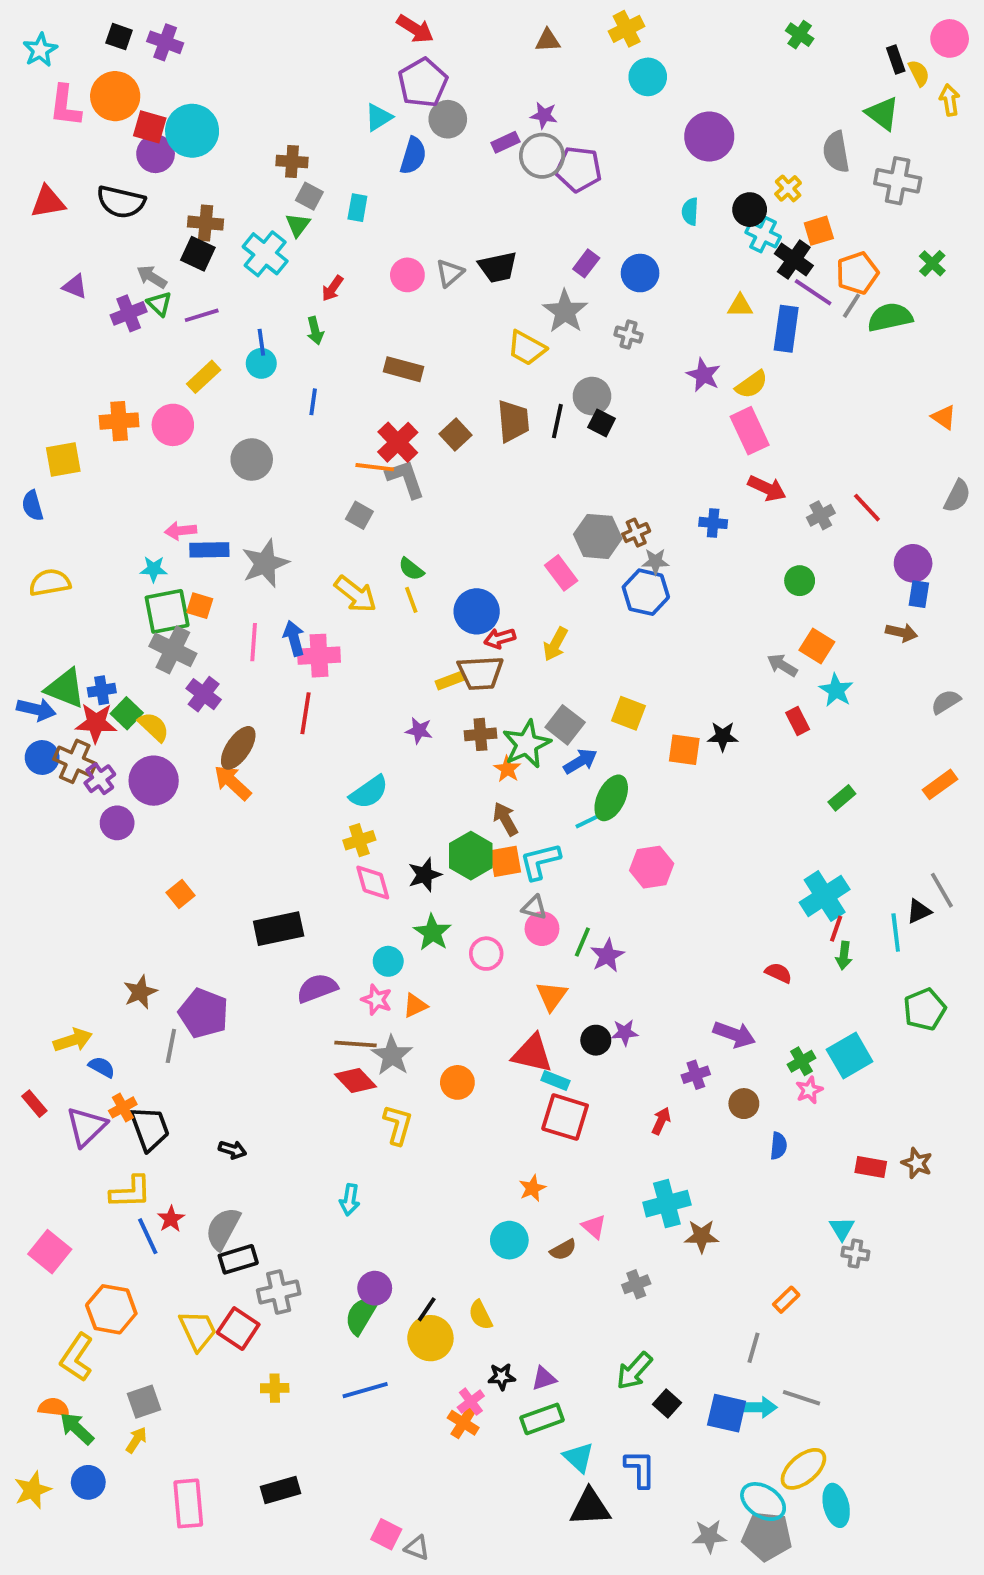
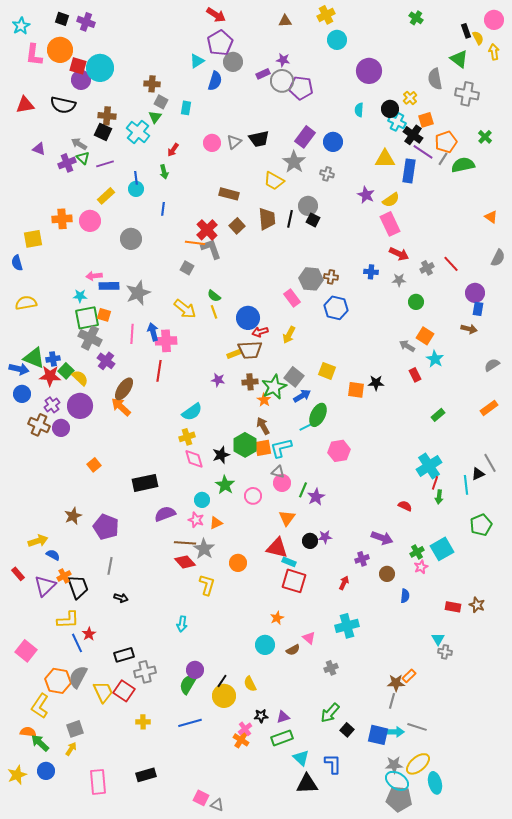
purple rectangle: (586, 263) -> (305, 137), size x1.5
yellow triangle: (740, 306) -> (385, 159), size x1.5
brown rectangle: (404, 369) -> (229, 194), moved
brown cross: (636, 533) -> (331, 277), turned 32
gray star: (655, 561) -> (399, 280), moved
brown cross: (75, 761) -> (39, 425), moved
gray line: (171, 1046) -> (110, 566), moved
gray semicircle: (223, 1229) -> (78, 677), moved
brown star: (702, 1236) -> (396, 683), moved
gray star: (709, 1536) -> (394, 765), moved

